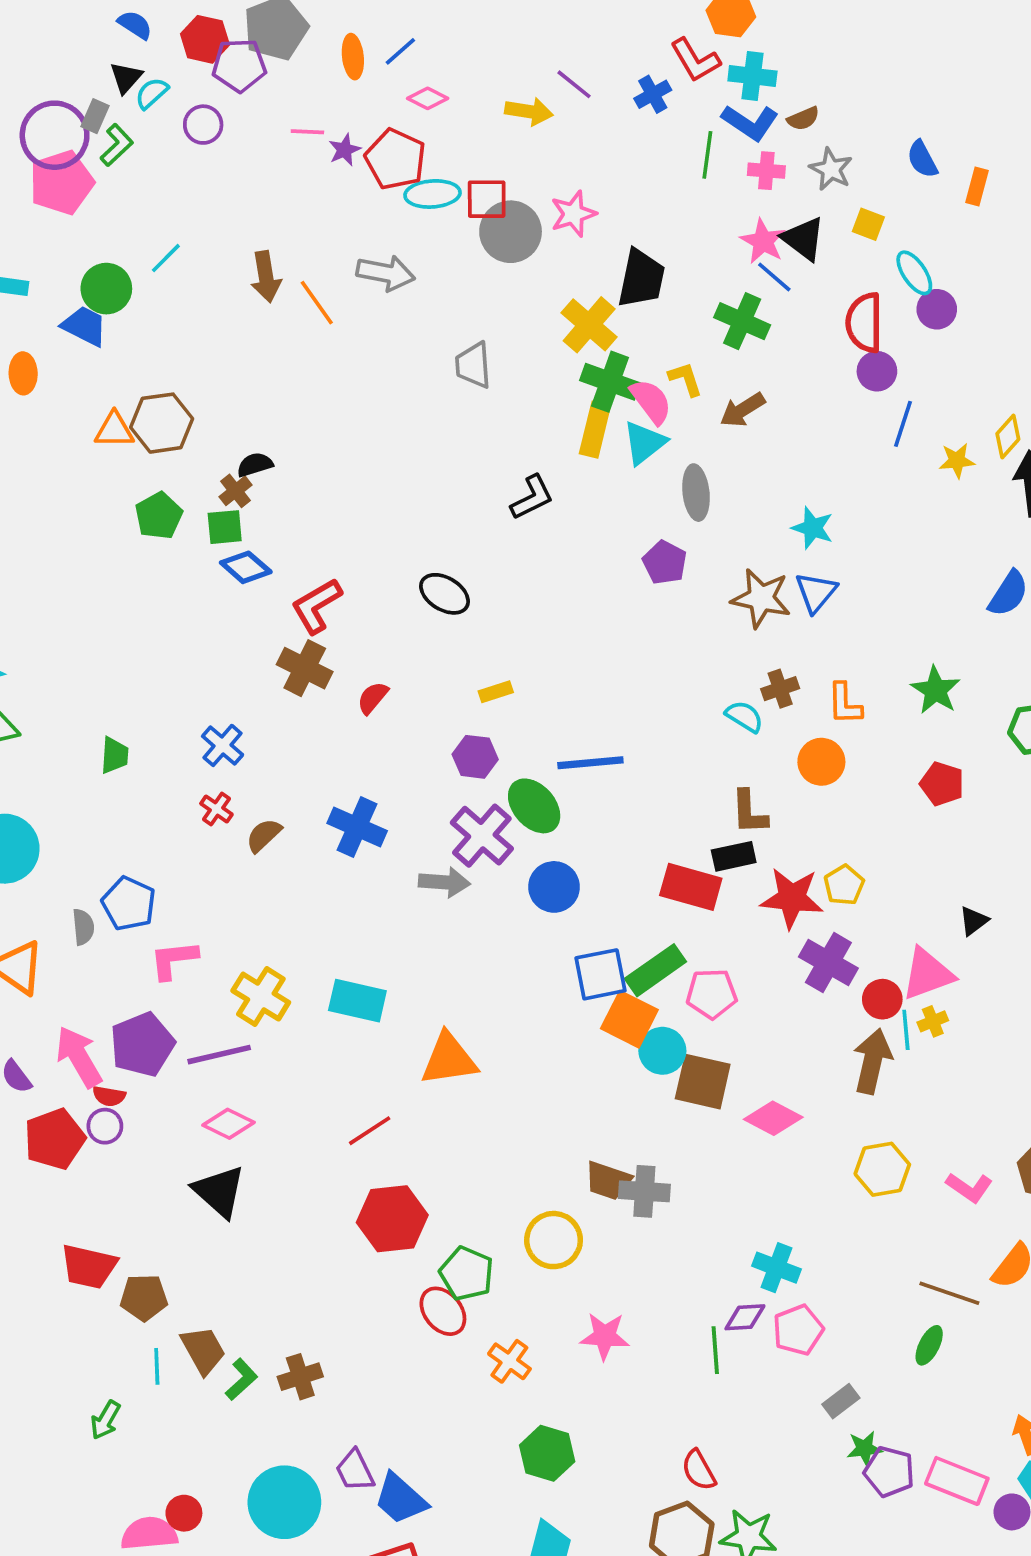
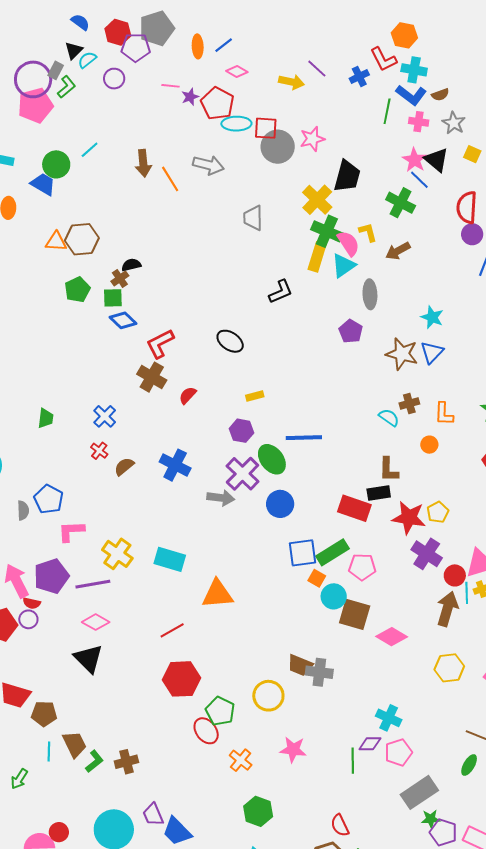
orange circle: (821, 762) -> (429, 445), size x0.7
orange square: (629, 1019) -> (317, 578), size x0.6
gray rectangle: (841, 1401) -> (419, 792), size x1.8

